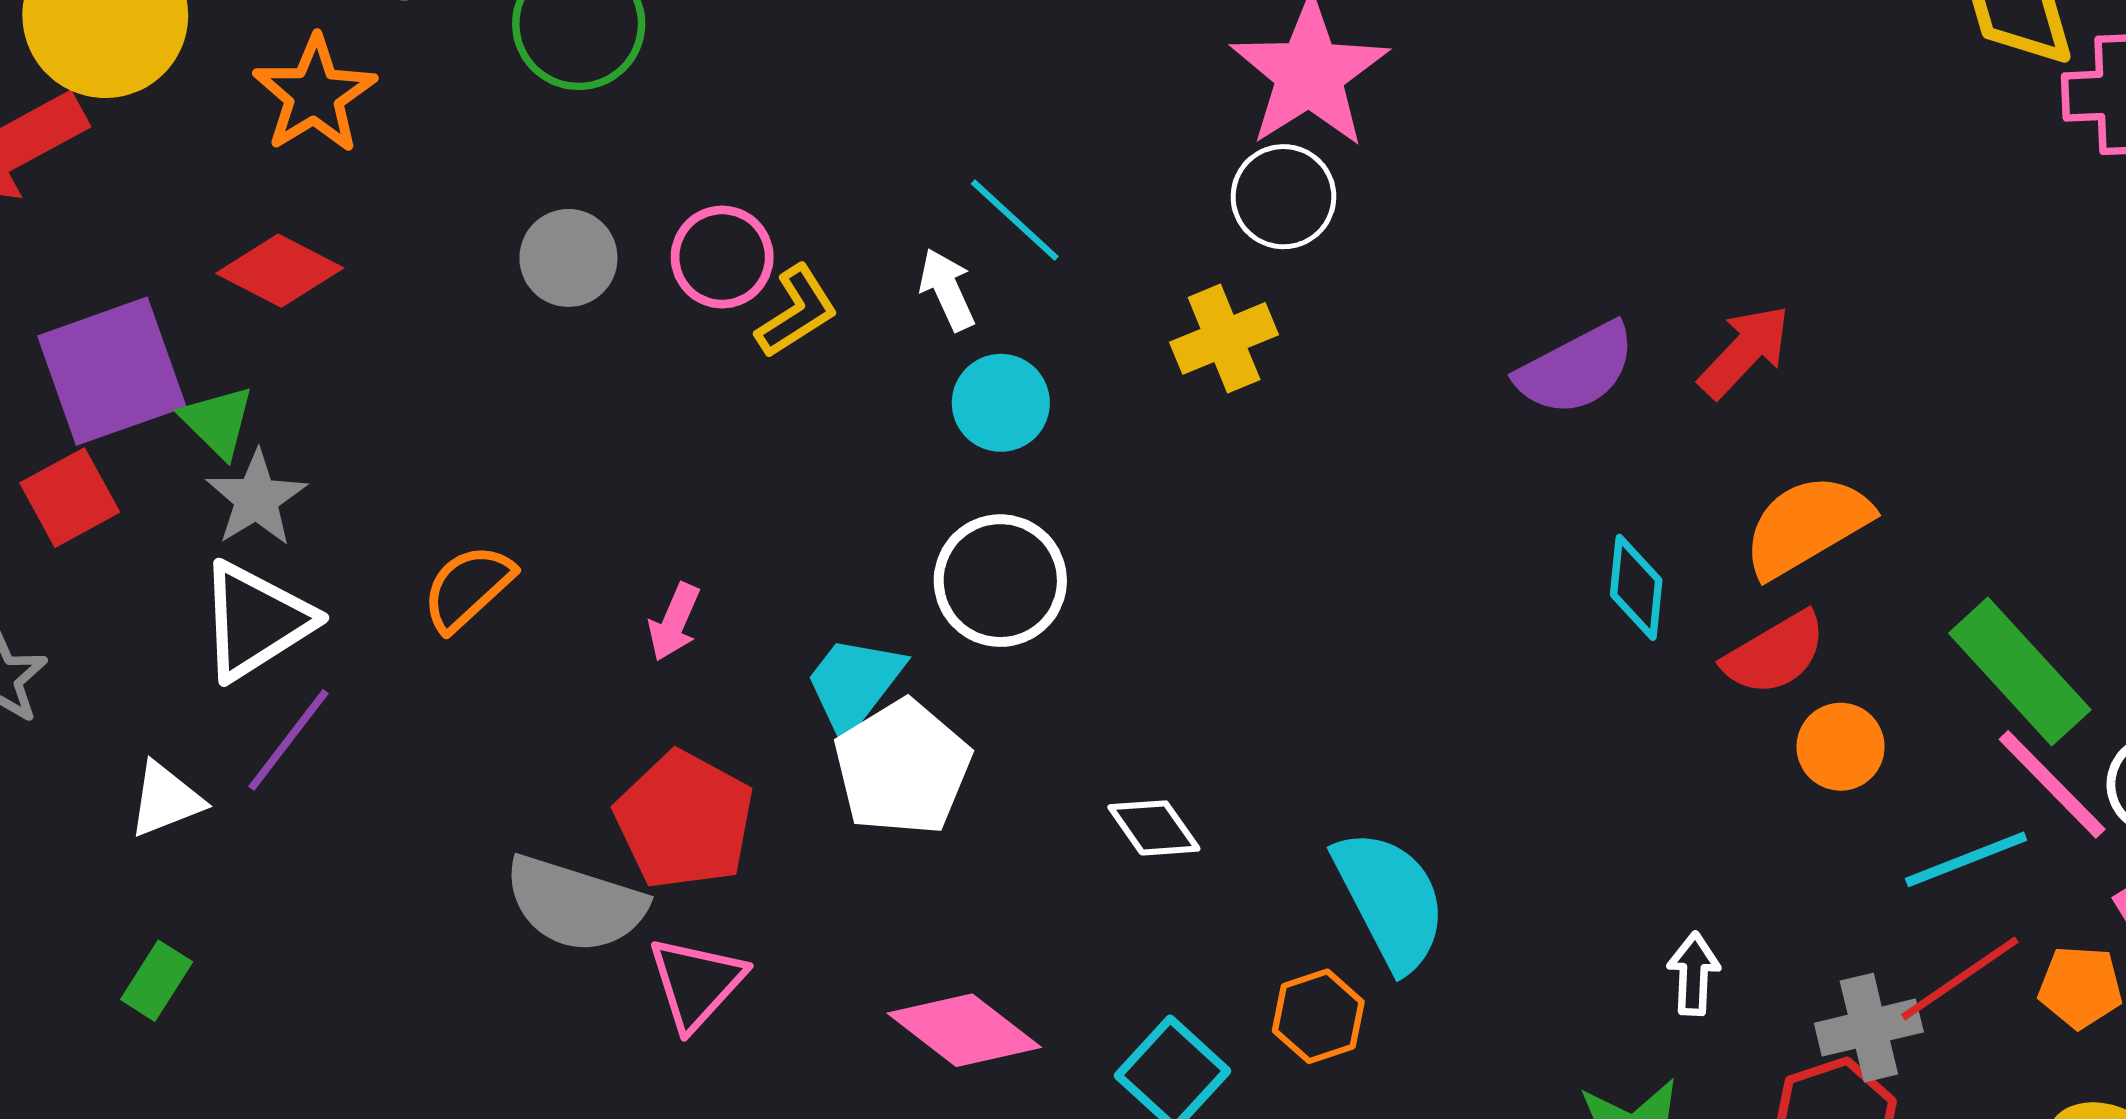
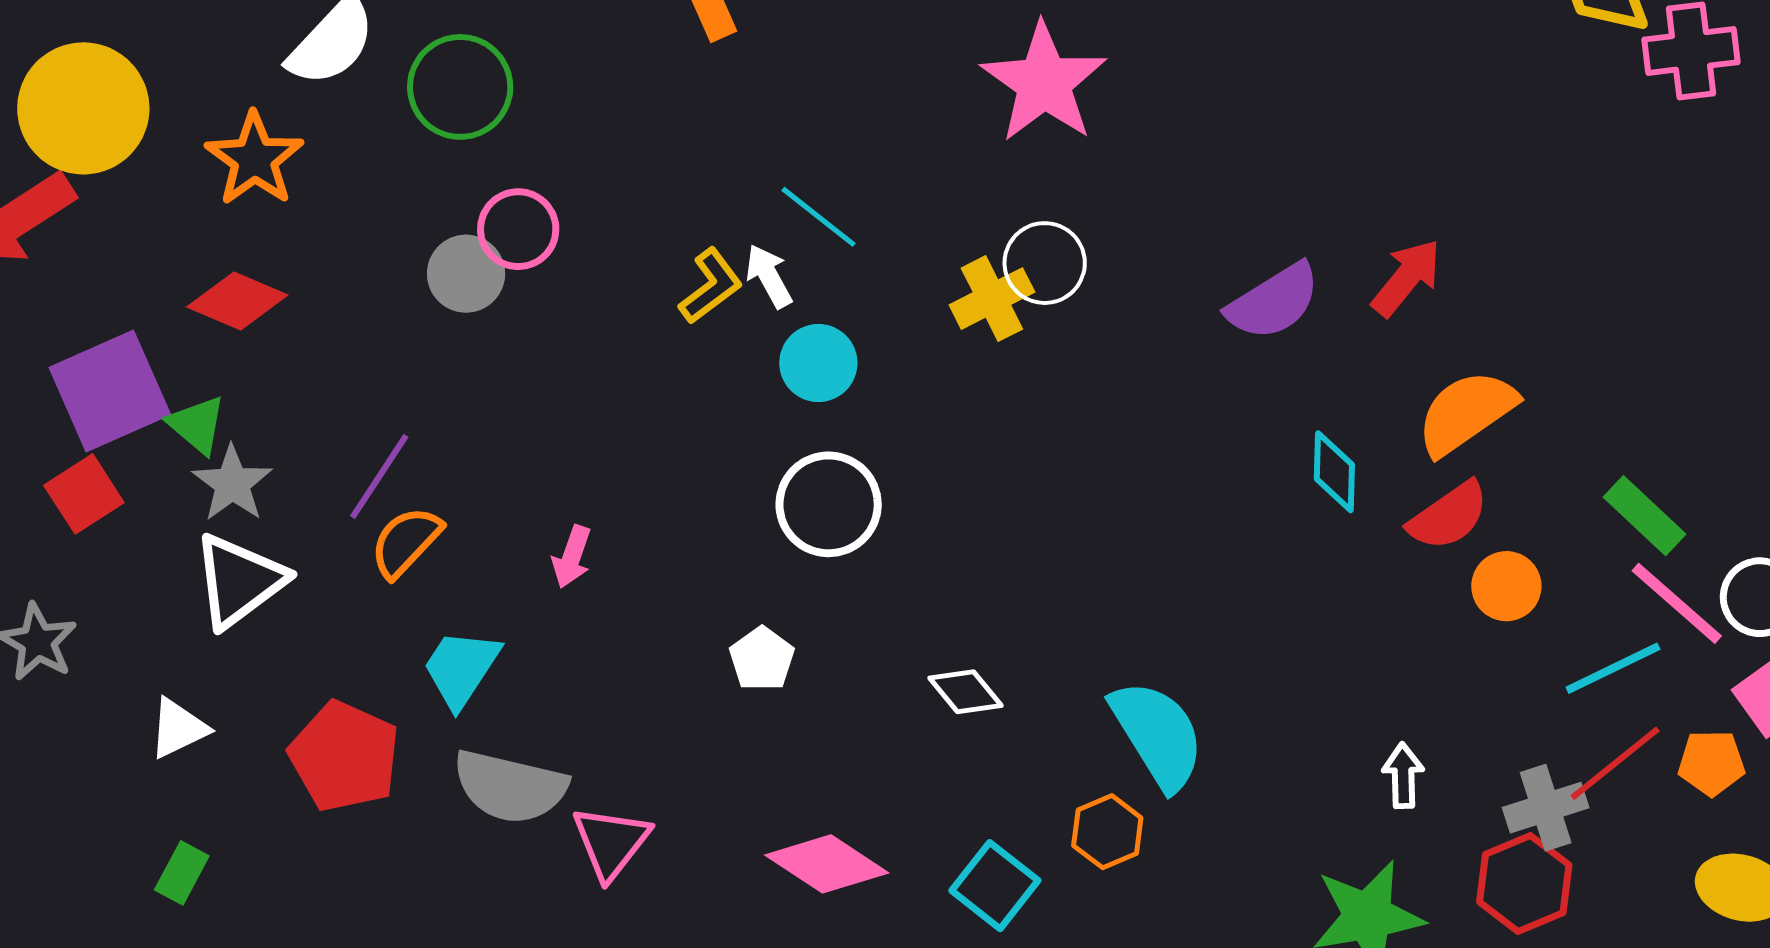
white circle: (1283, 197) -> (1045, 263), moved
pink circle: (722, 257) -> (518, 229), moved
yellow L-shape: (797, 312) -> (711, 286), moved
green rectangle: (2020, 671) -> (1644, 516), size x0.7
cyan trapezoid: (854, 684) -> (461, 668), moved
purple line: (288, 740) -> (379, 476), moved
white pentagon: (902, 768) -> (762, 659), size x0.6
red pentagon: (684, 820) -> (344, 756), moved

